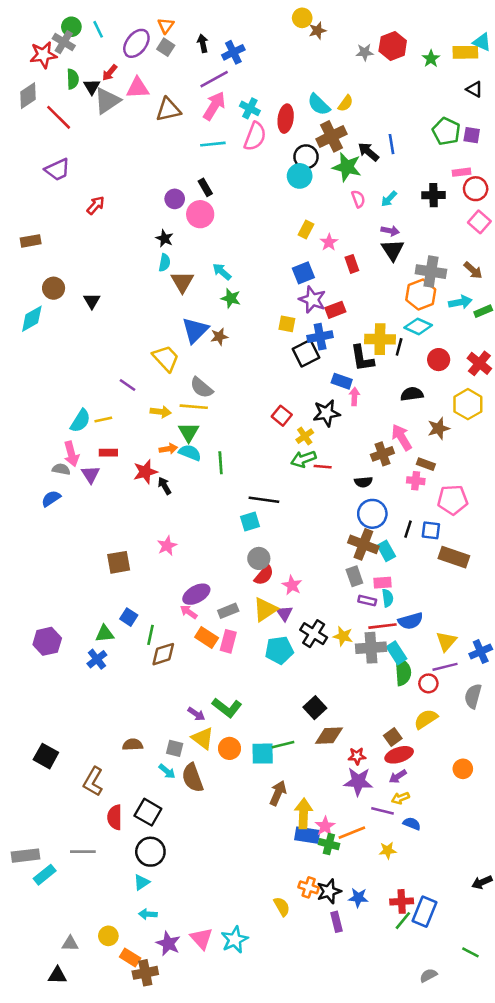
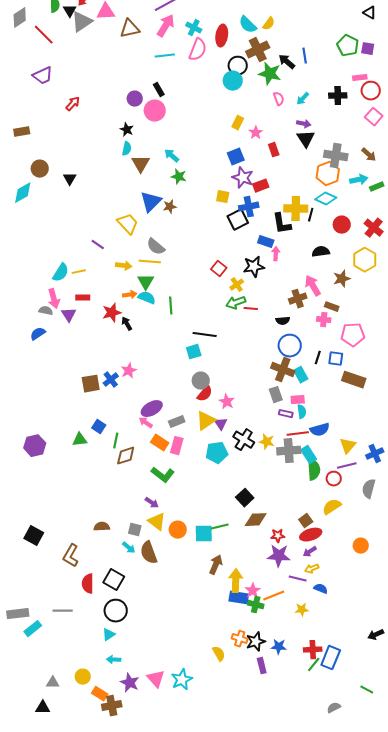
blue cross: (97, 659) -> (111, 380), moved
green L-shape: (227, 708) -> (163, 475), moved

